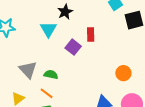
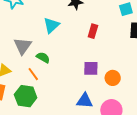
cyan triangle: (48, 29) -> (51, 25), moved
purple square: (73, 47) -> (91, 68), moved, turned 35

